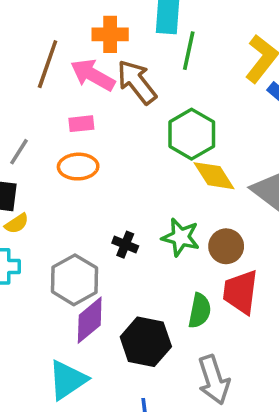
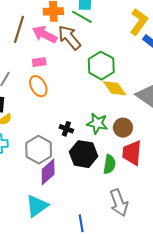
green line: (189, 51) -> (82, 17), moved, turned -70
orange ellipse: (78, 167) -> (38, 86), turned 65
black hexagon: (146, 342) -> (83, 154), moved

